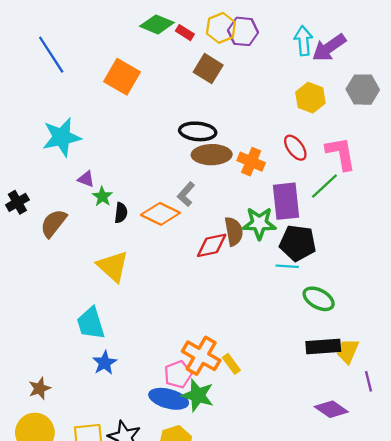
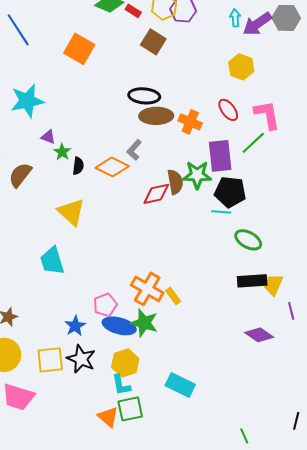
cyan arrow: (303, 41) -> (235, 18), size x0.7
gray hexagon: (363, 90) -> (286, 18), moved
blue star: (105, 363) -> (75, 326), moved
pink pentagon: (178, 374) -> (105, 305), moved

